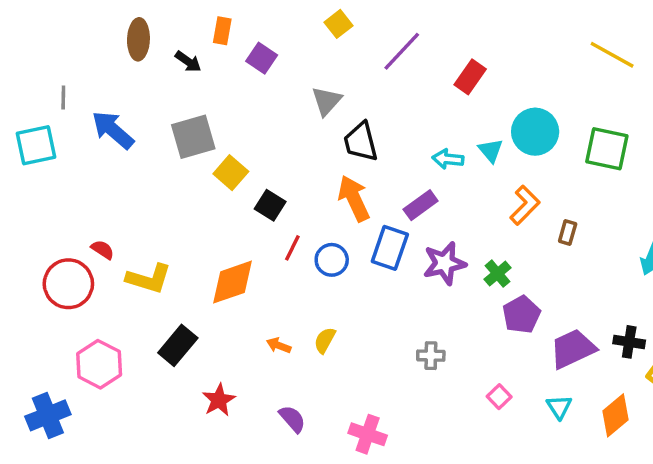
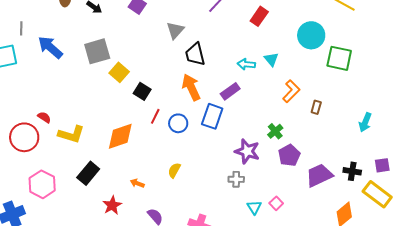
cyan circle: (535, 132) -> (311, 35), moved
purple star: (444, 263) -> (247, 151), moved, turned 30
orange arrow: (279, 345) -> (137, 183), moved
cyan triangle: (559, 407) -> (254, 207), moved

